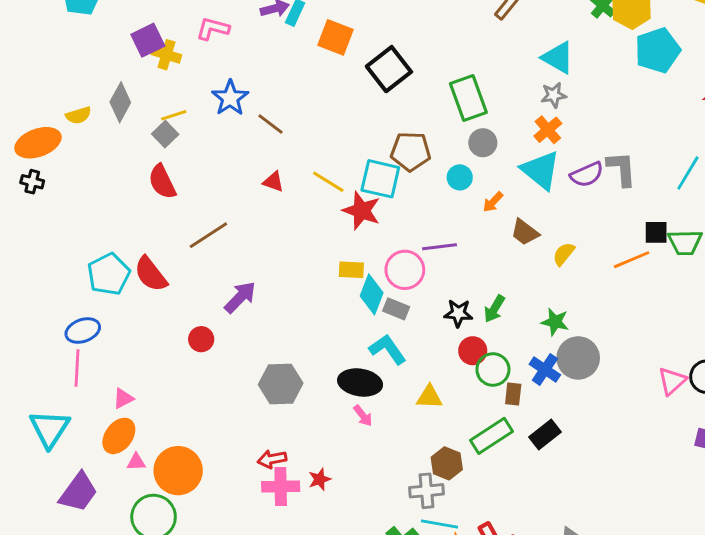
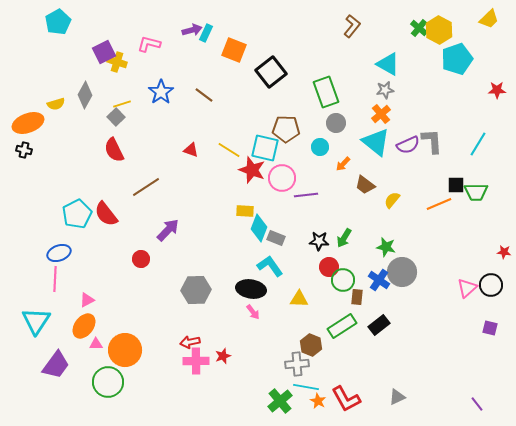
brown line: (271, 124) -> (204, 95), moved
pink circle: (405, 270) -> (282, 178), moved

